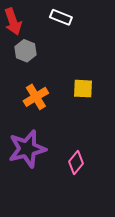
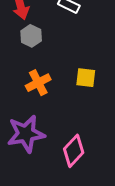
pink diamond: (76, 162) -> (74, 151), size x1.4

